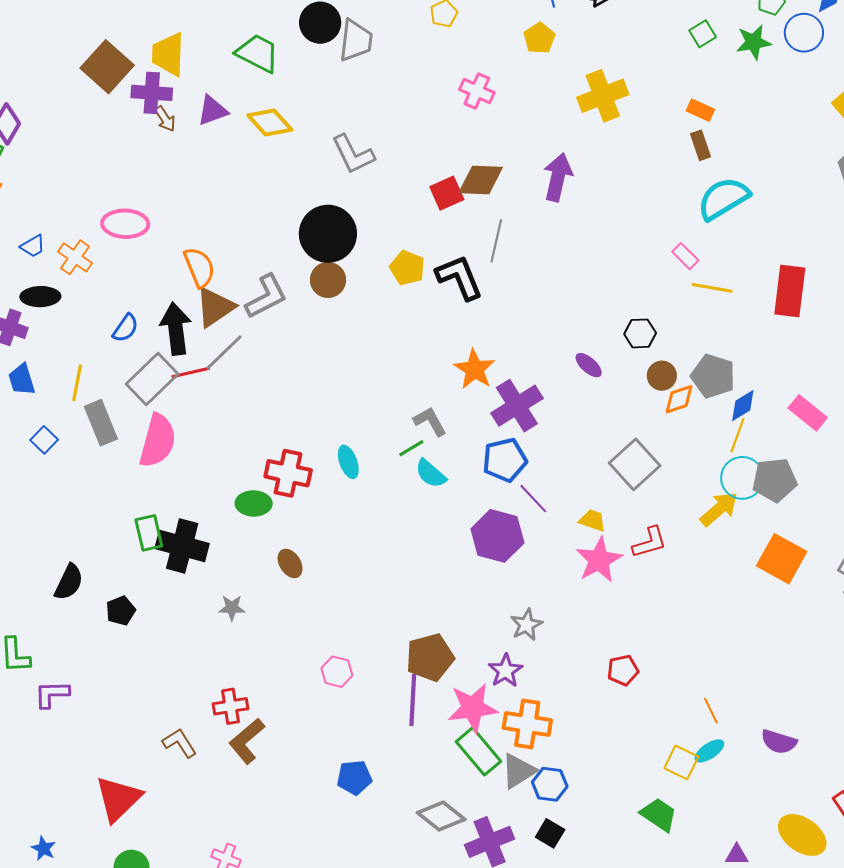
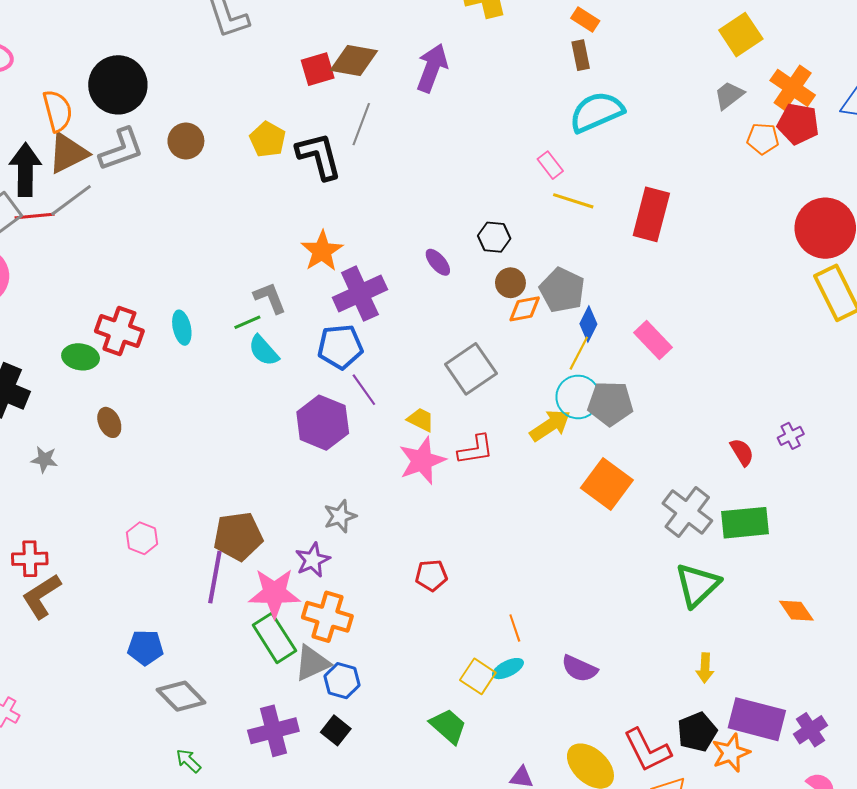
black circle: (328, 234) -> (118, 85), moved
blue diamond: (743, 406) -> (588, 324), turned -40
gray diamond: (441, 816) -> (181, 696), moved

